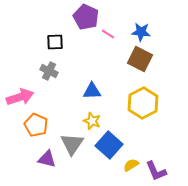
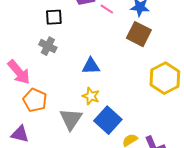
pink arrow: (20, 97) -> (19, 72), turned 68
yellow hexagon: (143, 103) -> (165, 78), moved
purple triangle: (47, 159) -> (20, 134), moved

